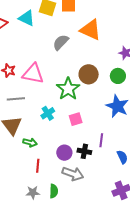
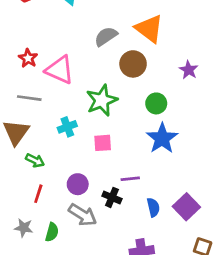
brown circle: (89, 74) -> (133, 64), moved
green circle: (118, 76) -> (156, 103), moved
purple line: (101, 140) -> (130, 179), turned 64
black cross: (84, 151) -> (112, 197), moved

